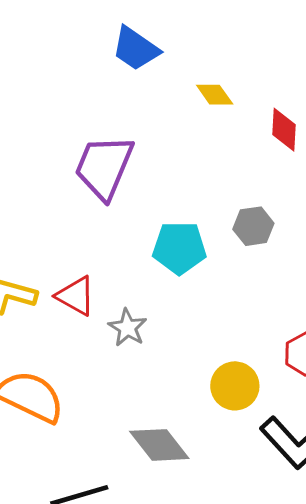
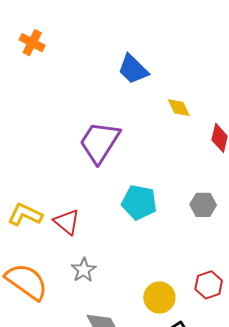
gray hexagon: (253, 226) -> (203, 205), moved
gray star: (127, 328) -> (84, 270), moved

